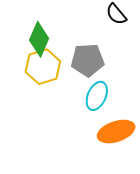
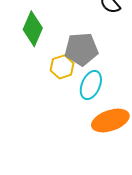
yellow hexagon: (43, 67) -> (62, 67), moved, size x0.7

